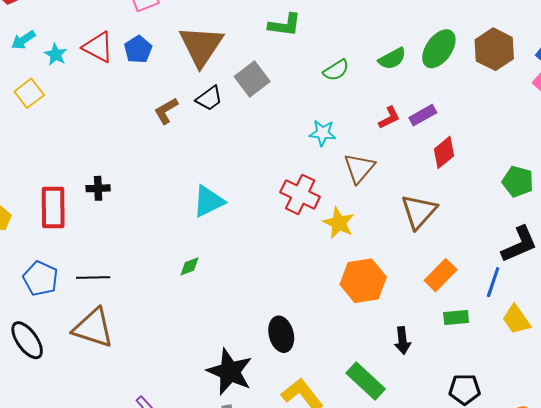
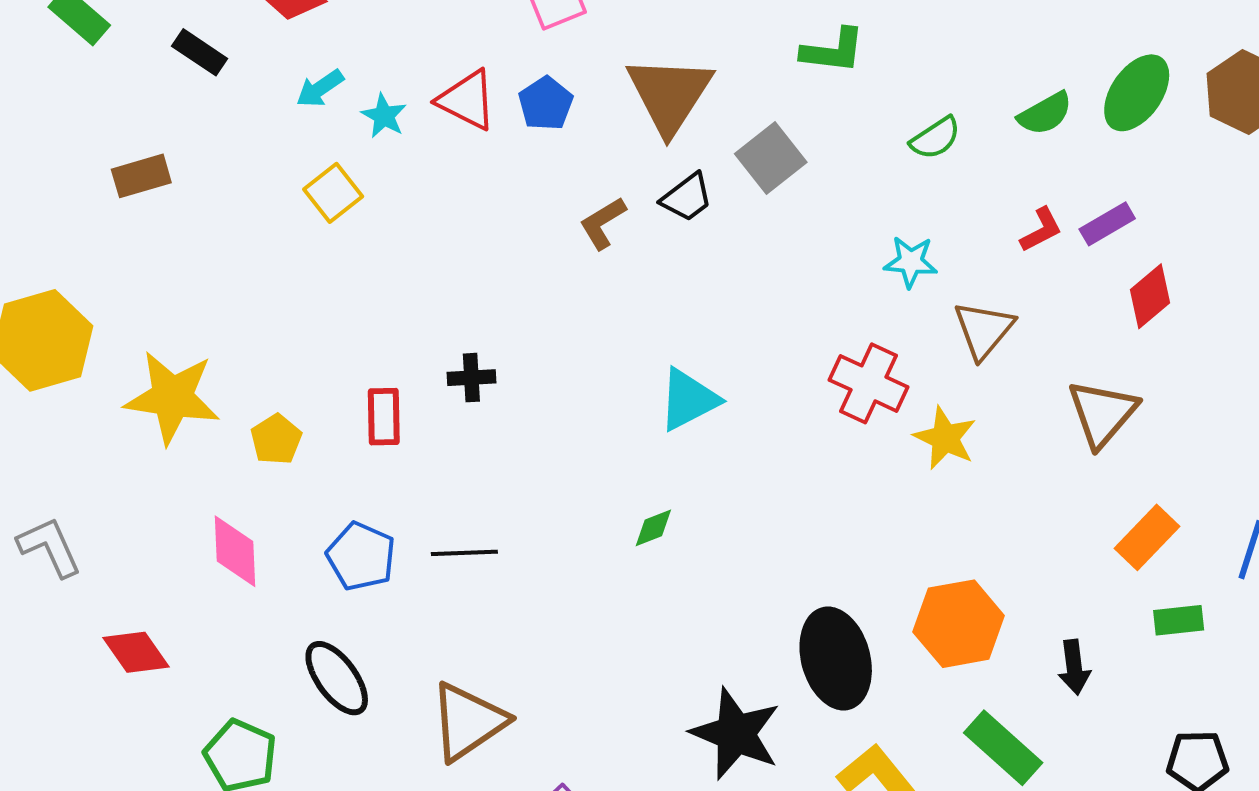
red rectangle: (53, 208) -> (384, 417), size x0.7
orange hexagon: (363, 281) -> (959, 624), moved
brown triangle: (93, 328) -> (468, 722), moved, turned -51
black ellipse: (281, 334) -> (836, 658), size x1.4

